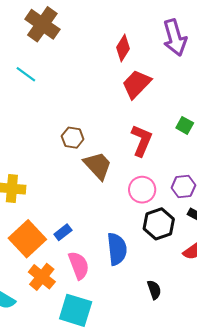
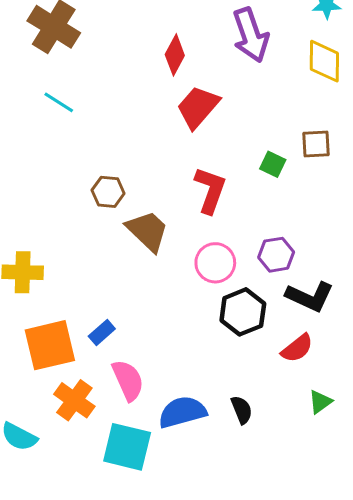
cyan line: (26, 74) -> (59, 102), moved
orange square: (27, 239) -> (50, 345), turned 33
blue semicircle: (117, 249) -> (182, 412), moved, turned -96

